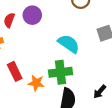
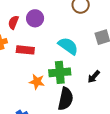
red rectangle: (15, 71) -> (25, 50), moved, turned -60
black arrow: (100, 92) -> (94, 77), moved

